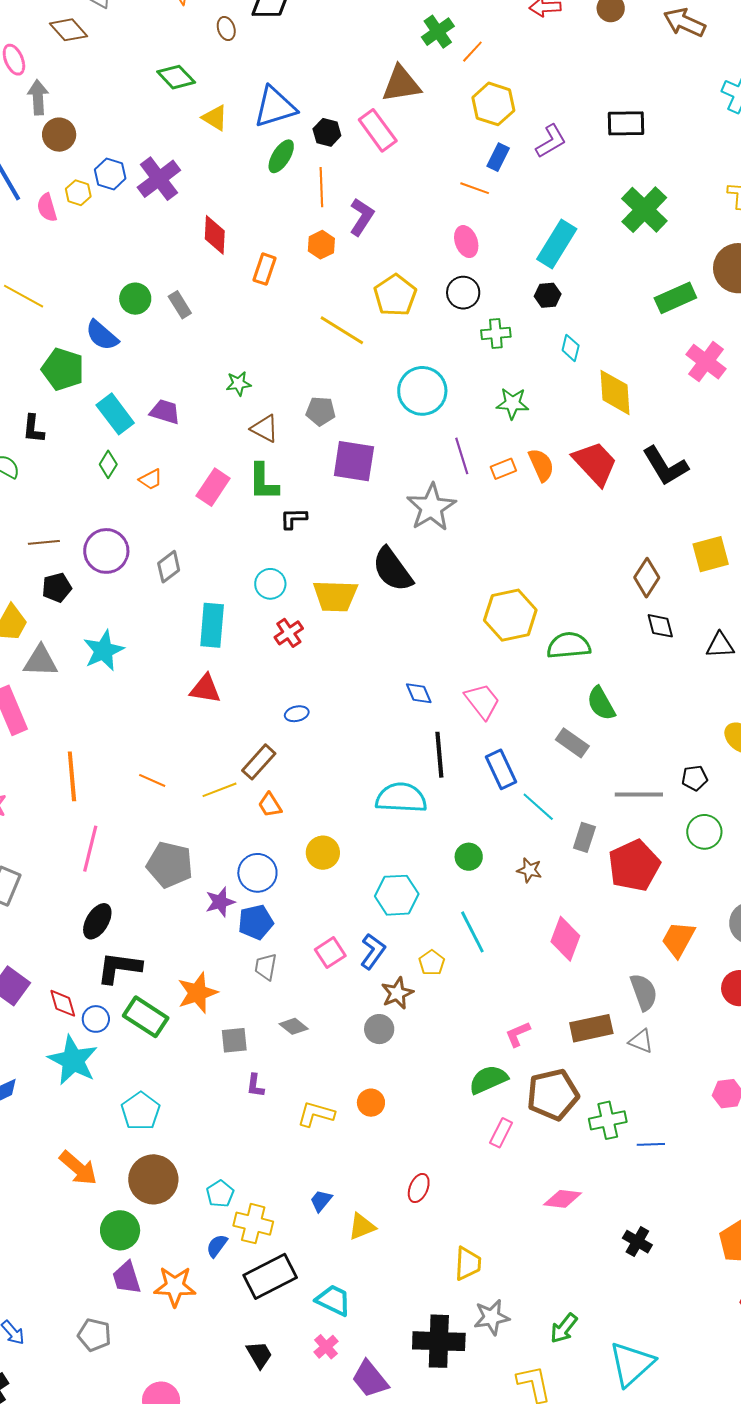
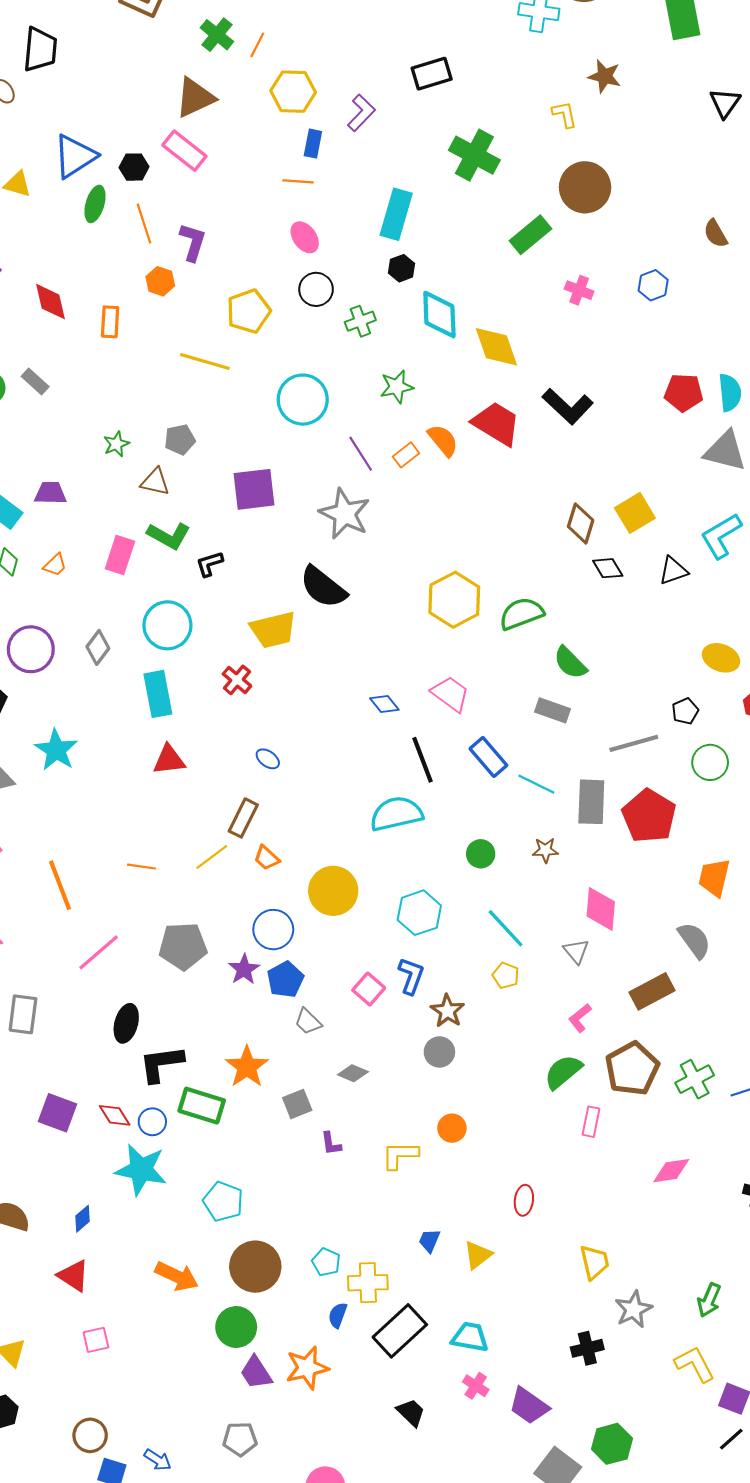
yellow pentagon: (395, 295) -> (249, 311), turned 30
cyan diamond: (571, 348) -> (439, 315), size x1.8
pink cross: (706, 362) -> (579, 290), size x0.7
gray pentagon: (321, 411) -> (180, 440), moved
green L-shape: (263, 482) -> (169, 536), turned -45
yellow square: (711, 554) -> (635, 513), moved
cyan circle: (270, 584) -> (167, 625), moved, size x1.5
blue ellipse: (297, 714) -> (268, 759), turned 65
gray rectangle: (584, 837) -> (591, 802), size x1.5
pink line: (90, 849) -> (99, 952), turned 51
yellow circle: (323, 853) -> (333, 891), size x1.4
yellow pentagon: (432, 963) -> (506, 976), moved
gray trapezoid: (266, 967) -> (308, 1022), turned -40
gray triangle: (641, 1041) -> (576, 951), moved, turned 44
black cross: (439, 1341) -> (587, 1348), size x0.6

